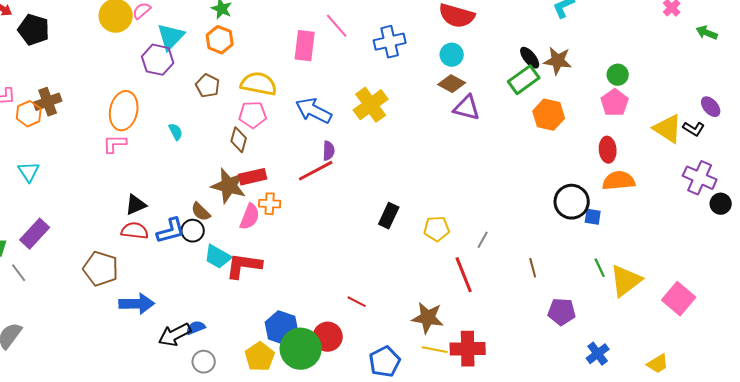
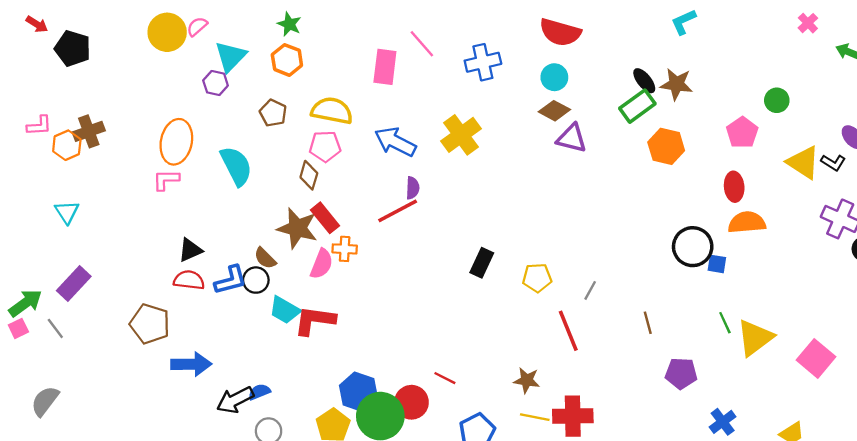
purple hexagon: (158, 60) -> (216, 83), size x0.7
green circle: (618, 75) -> (777, 100), moved
cyan semicircle: (176, 132) -> (236, 166), size x2.0
red rectangle: (253, 177) -> (325, 218), turned 64
red line: (357, 302) -> (445, 378), moved
brown star: (428, 318) -> (527, 380), size x0.7

